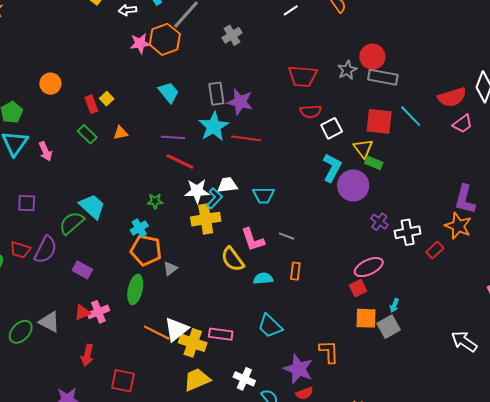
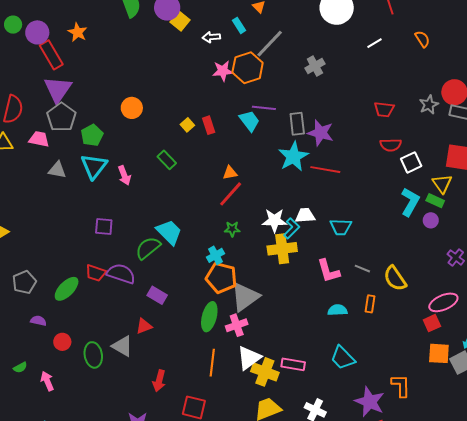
red trapezoid: (303, 76) -> (384, 109), size x0.7
red rectangle: (91, 104) -> (209, 125), moved
orange triangle: (120, 133) -> (230, 173), moved
purple line: (173, 137) -> (264, 108), moved
red line: (180, 161) -> (231, 194), moved, turned -76
green rectangle: (374, 163) -> (435, 201), moved
purple circle: (353, 186) -> (431, 220), size x0.5
purple semicircle: (46, 250) -> (121, 274), turned -100
yellow semicircle: (233, 259) -> (395, 278), moved
gray triangle: (170, 268) -> (245, 297), size x2.0
red triangle: (82, 312) -> (144, 326), moved
pink cross: (98, 312) -> (237, 325), moved
green ellipse: (21, 332) -> (93, 355), turned -55
orange line: (157, 333) -> (212, 363), moved, turned 68

